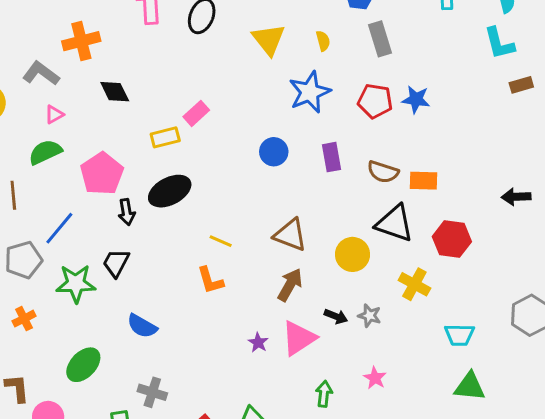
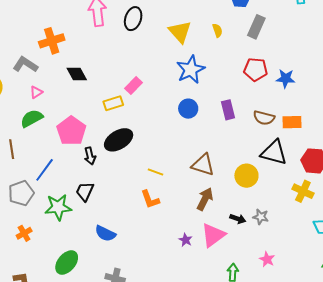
gray rectangle: (380, 39) -> (256, 27), turned 45
blue star: (310, 92) -> (191, 70), moved
blue star: (416, 99) -> (286, 79), moved
yellow cross: (414, 284) -> (303, 191), moved

